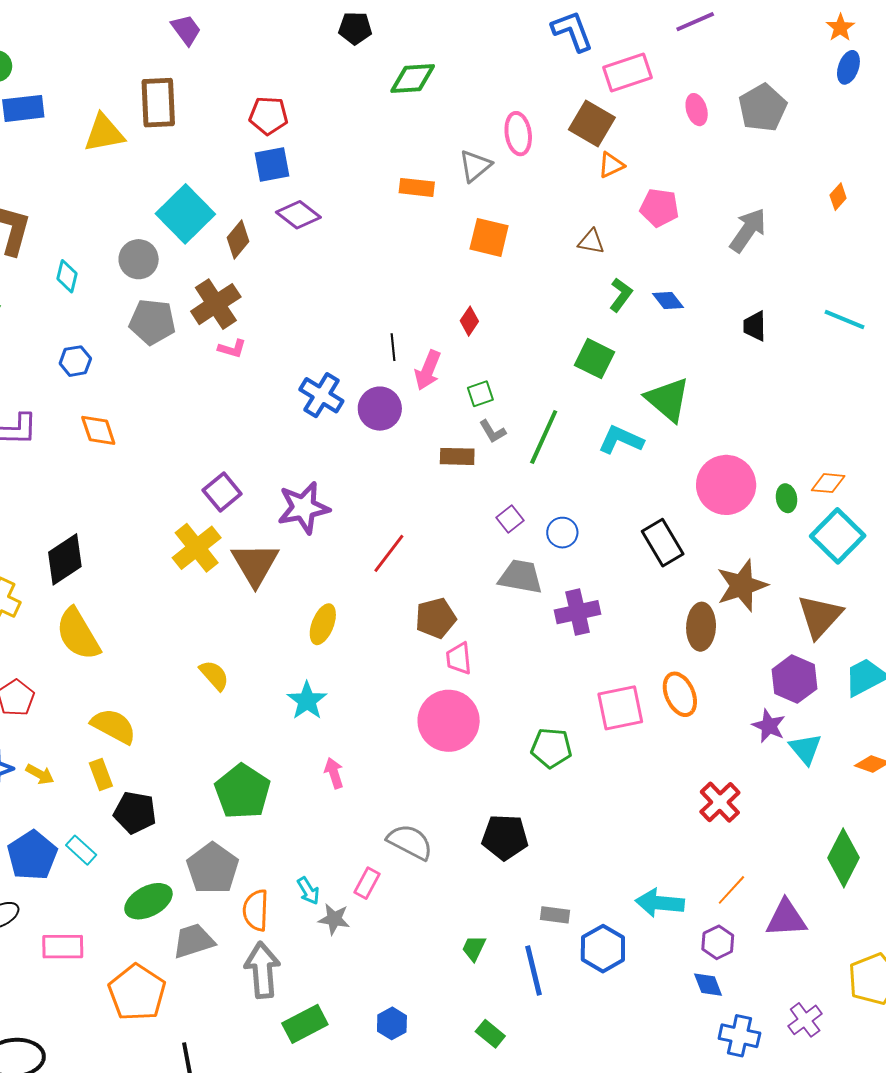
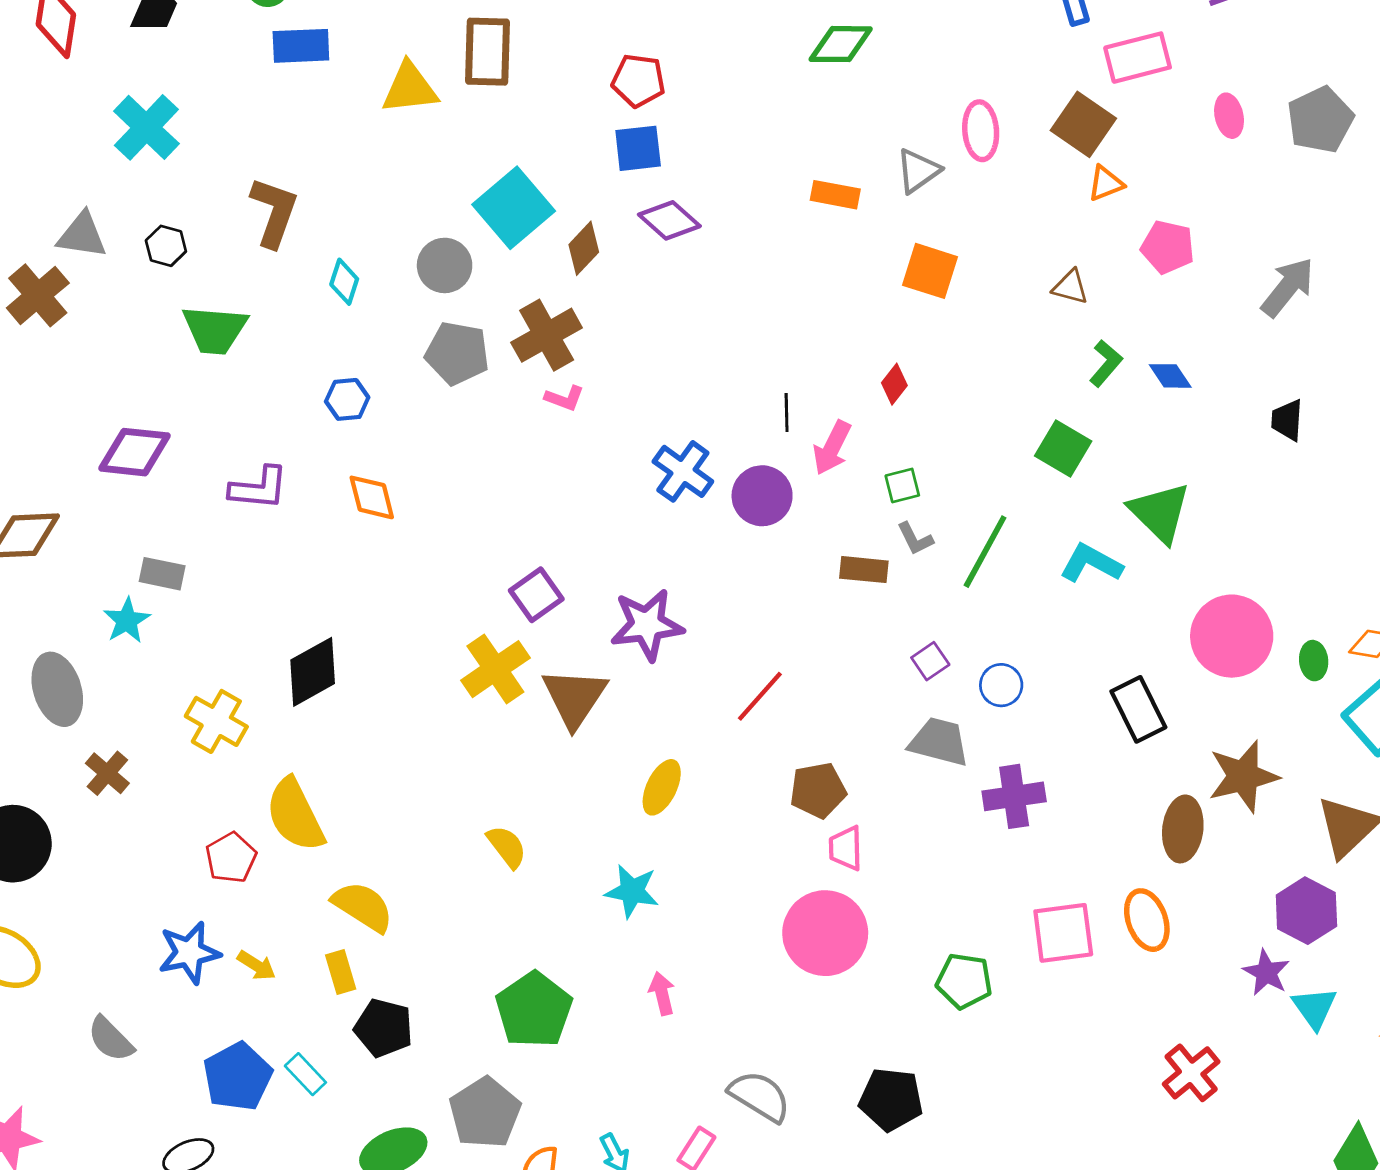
yellow semicircle: (78, 634) -> (295, 815), moved
cyan star: (307, 701) -> (632, 891), turned -30

